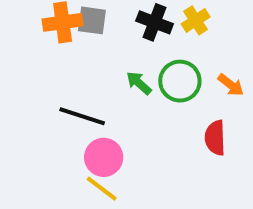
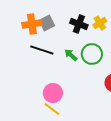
gray square: (92, 20) -> (47, 23), turned -35
black line: (82, 116) -> (42, 50), moved

